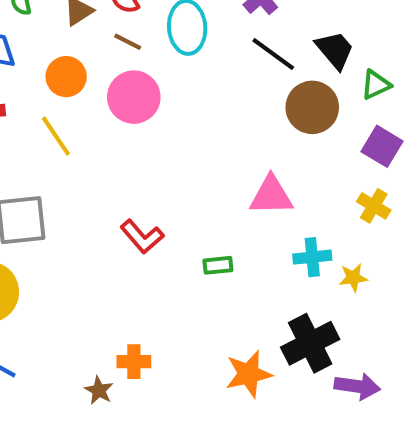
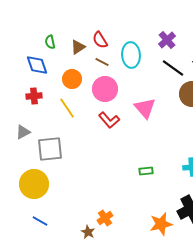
pink triangle: (271, 196) -> (145, 108), moved, turned 50
red L-shape: (142, 237) -> (109, 120), moved
orange cross: (134, 362) -> (105, 218), turned -35

